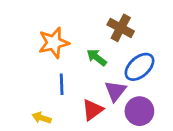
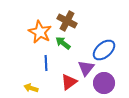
brown cross: (121, 28) -> (67, 21), moved
orange star: (54, 43) -> (40, 32), turned -30
green arrow: (97, 57) -> (63, 43), moved

